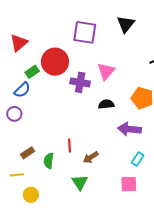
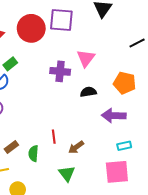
red circle: (55, 62) -> (31, 28), moved
cyan rectangle: (138, 159) -> (124, 146), turned 48
pink square: (129, 184) -> (117, 172), size x1.4

